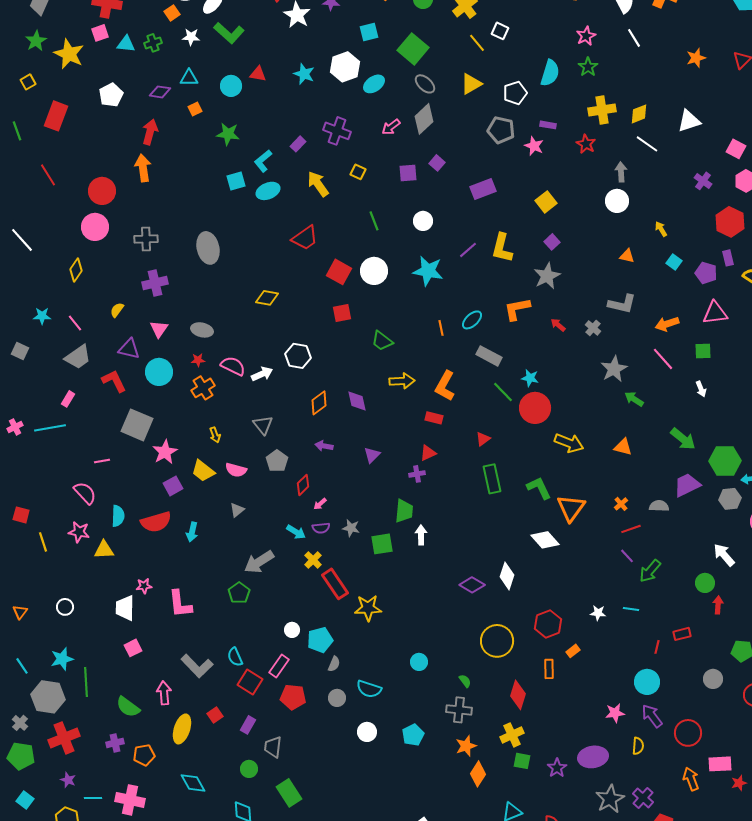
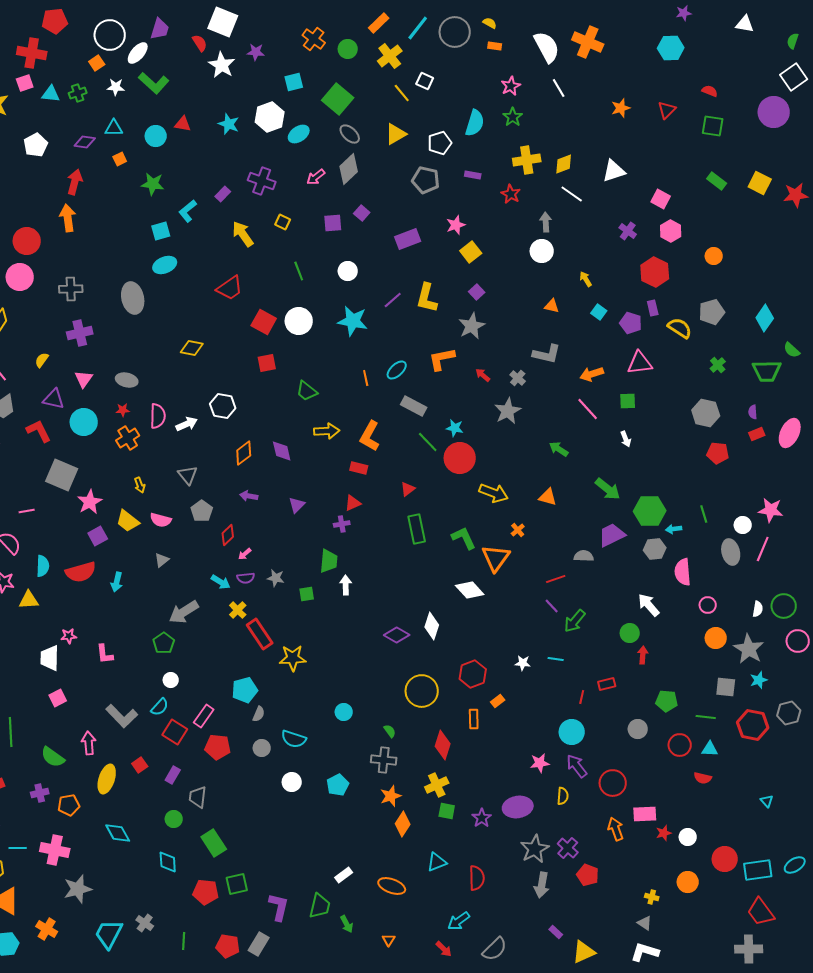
pink star: (534, 146) -> (456, 225), moved, turned 30
cyan ellipse: (268, 191) -> (165, 265), moved
pink semicircle: (233, 366) -> (158, 416), turned 65
gray star: (614, 369) -> (508, 411), moved
orange cross: (621, 504) -> (518, 530), moved
green square: (382, 544) -> (307, 594), size x0.7
pink L-shape: (180, 604) -> (105, 654), size x0.7
white circle: (292, 630) -> (171, 680), moved
cyan semicircle: (235, 657) -> (160, 707), turned -114

